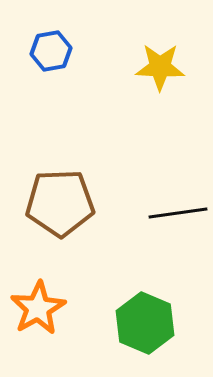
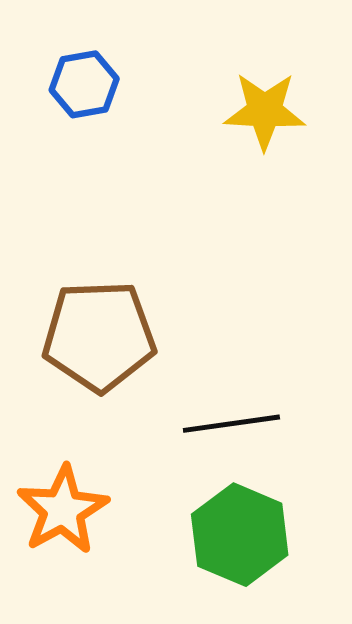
black line: (178, 213) -> (231, 424), moved

